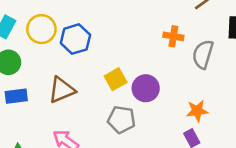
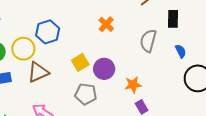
yellow circle: (41, 29) -> (23, 49), moved
orange cross: (173, 36) -> (106, 24), moved, turned 35
orange star: (197, 111) -> (133, 85), moved

